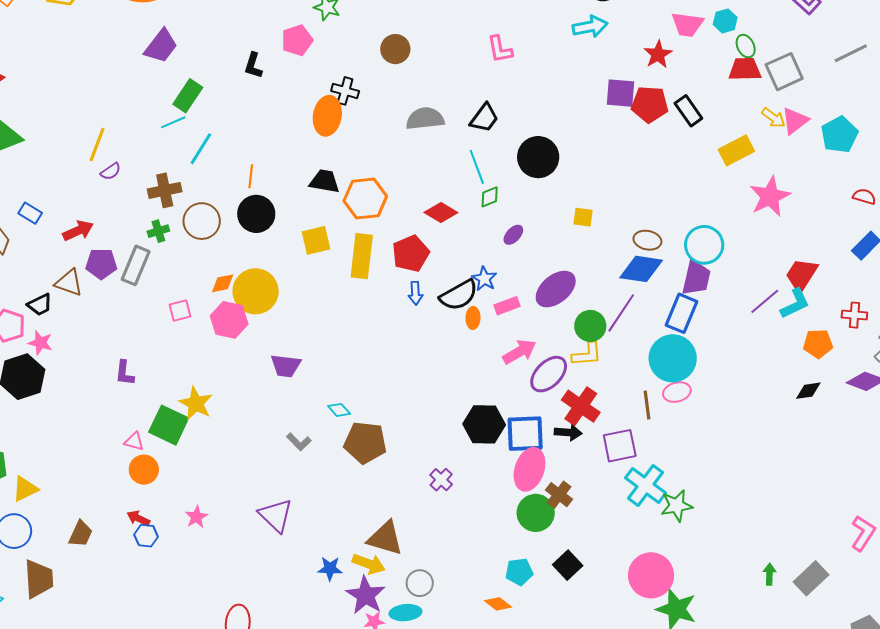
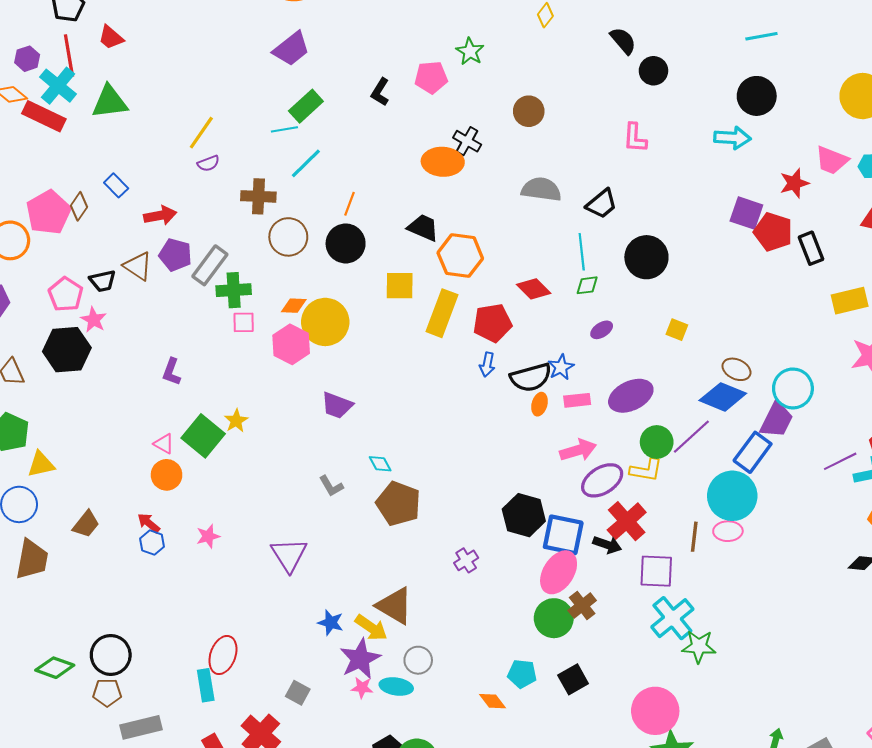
orange ellipse: (327, 116) -> (443, 162), turned 69
green cross: (158, 231) -> (234, 290), moved, size x1.5
yellow star: (196, 403) -> (236, 421), size x0.7

